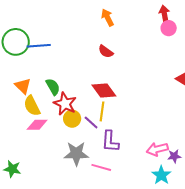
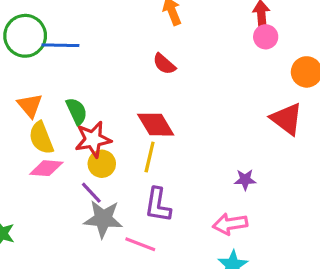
red star: (65, 104) -> (93, 139), turned 30
purple line: (91, 123) -> (91, 193), moved
purple star: (174, 156) -> (245, 180), moved

